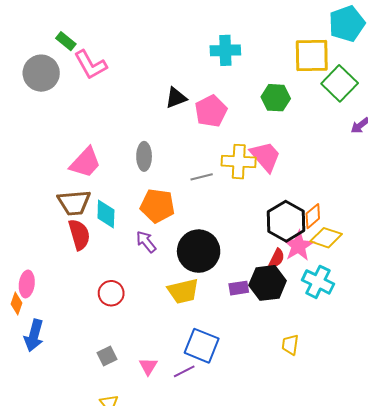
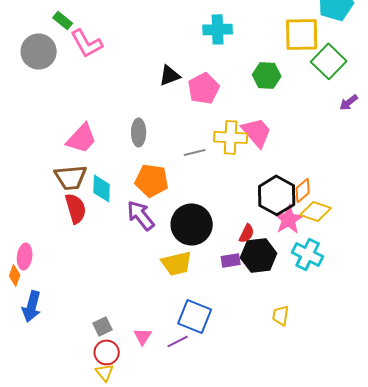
purple arrow: (146, 242) -> (141, 215), size x1.4
red semicircle: (277, 258) -> (247, 233), moved
red circle: (111, 293) -> (107, 352), moved

